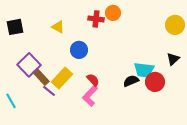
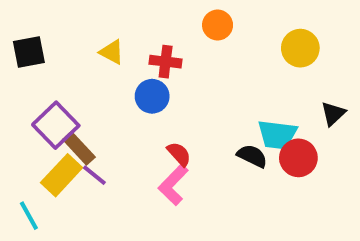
red cross: (96, 19) -> (166, 62), moved
yellow circle: (175, 25) -> (300, 48), moved
yellow rectangle: (62, 78) -> (62, 175), moved
black semicircle: (131, 81) -> (252, 156), turned 49
cyan line: (11, 101) -> (29, 216), moved

